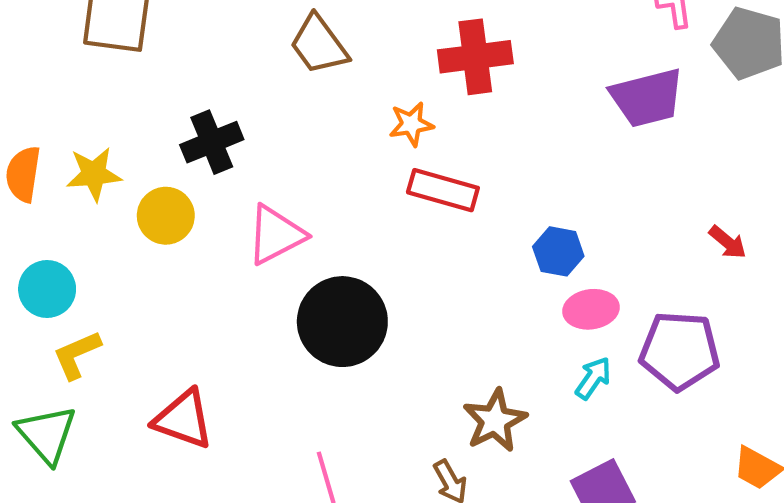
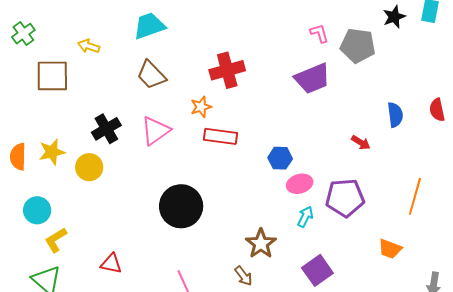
pink triangle: (276, 235) -> (155, 131), moved
red triangle: (183, 419) -> (111, 264), size x0.7

